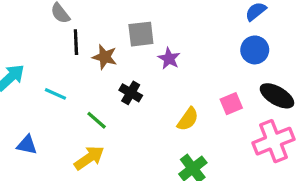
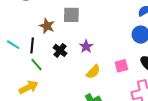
black line: (76, 42) -> (32, 45), moved
purple star: (169, 59) -> (86, 46), moved

